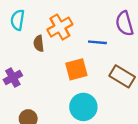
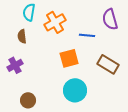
cyan semicircle: (18, 20) -> (29, 12), moved
brown semicircle: (39, 43) -> (22, 36), moved

